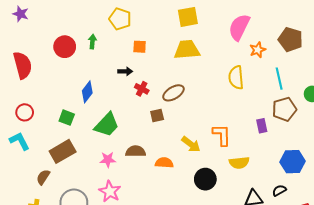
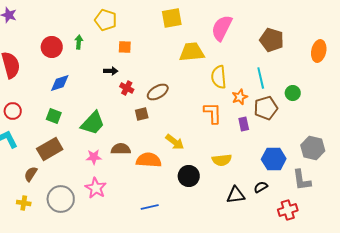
yellow trapezoid: (187, 50) -> (192, 52), moved
orange star: (258, 50) -> (240, 97), moved
blue diamond: (87, 92) -> (60, 83), moved, turned 35
orange L-shape: (222, 135) -> (213, 113), moved
orange semicircle: (164, 163) -> (149, 160), size x1.4

